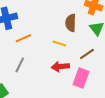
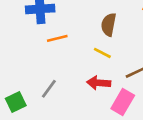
brown semicircle: (71, 23) -> (109, 25), moved
gray line: (20, 65) -> (49, 89), moved

